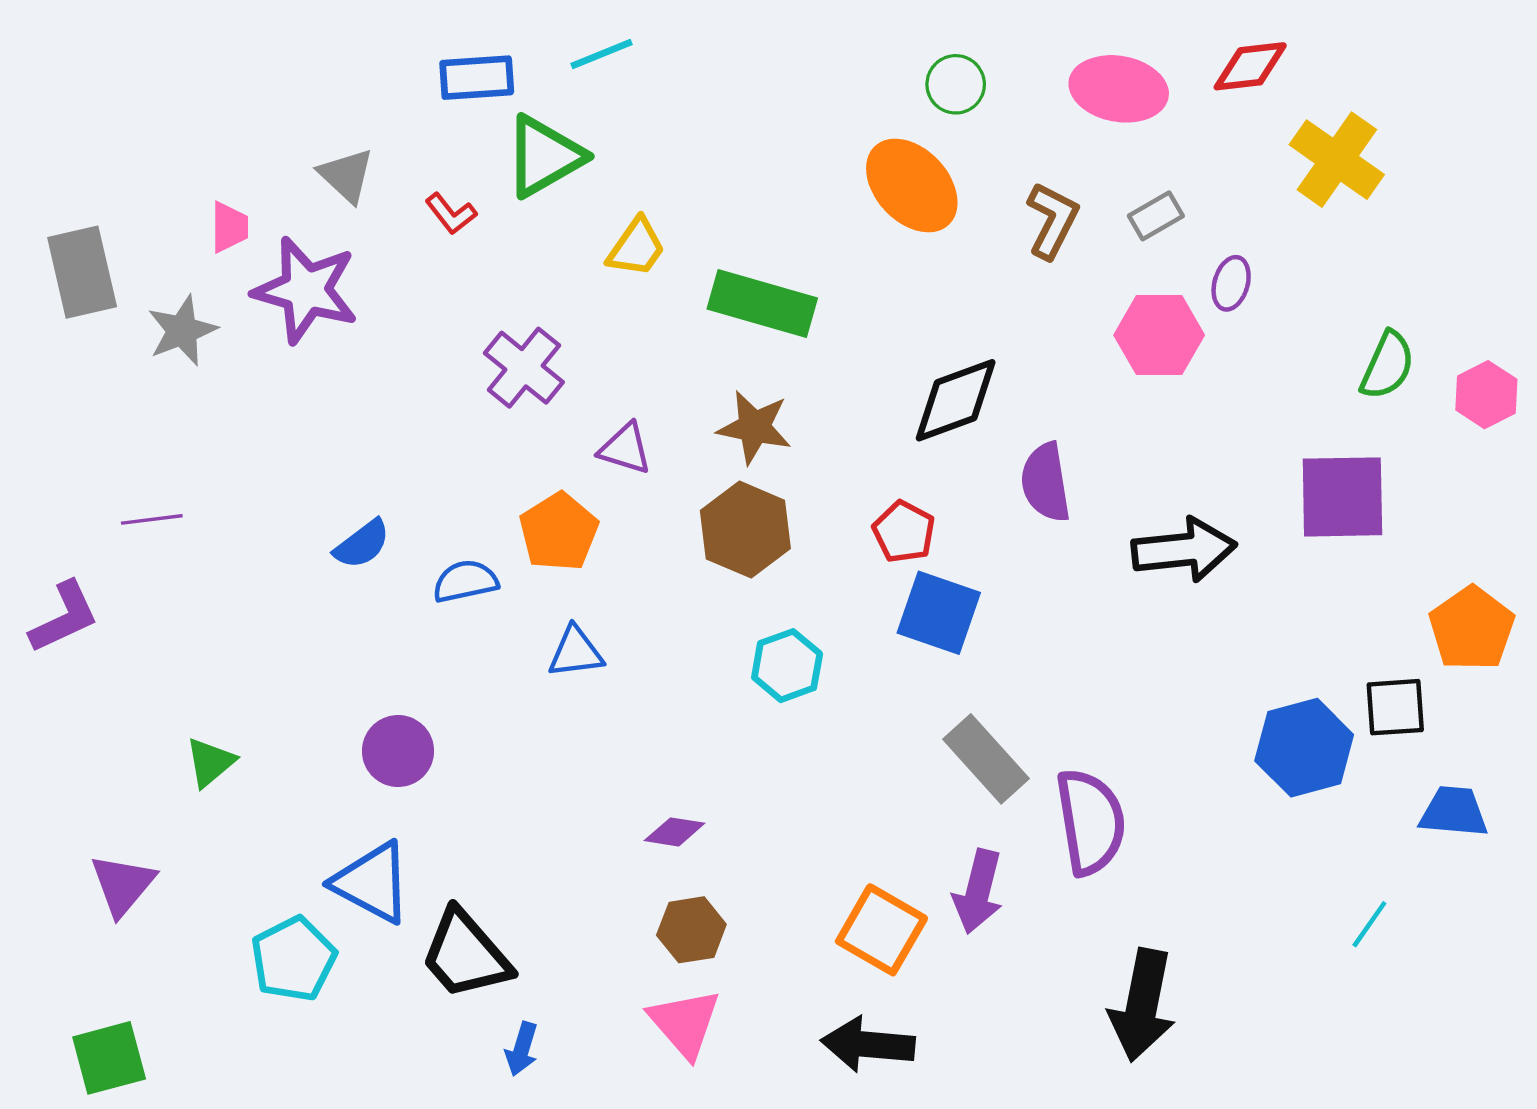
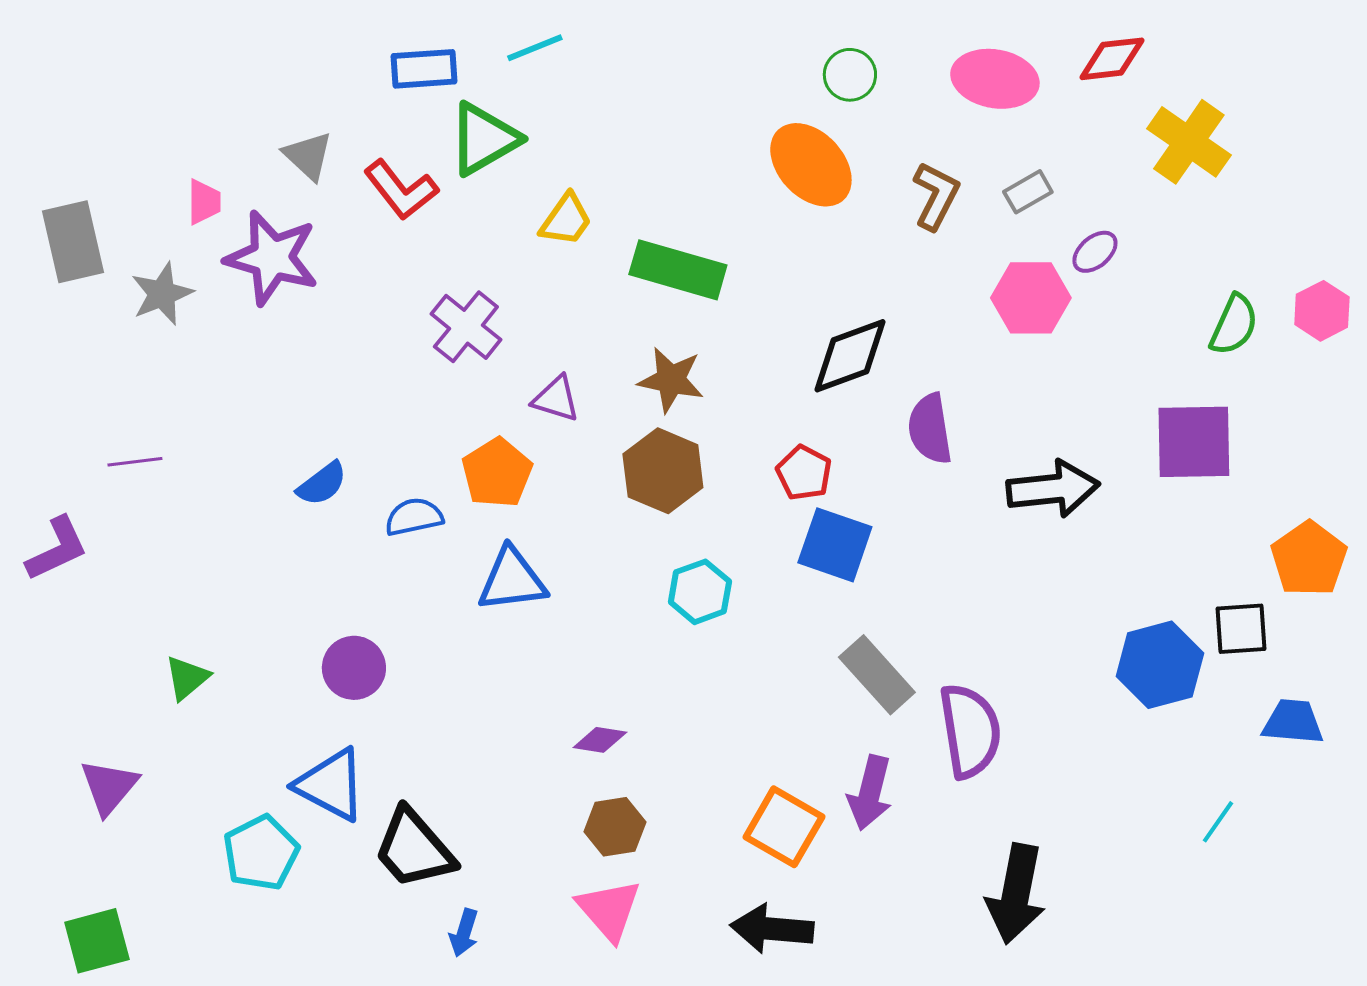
red L-shape: (451, 214) -> (401, 190), size x1.6
purple ellipse: (1231, 283) -> (1095, 252), turned 33
pink hexagon: (1486, 395) -> (1322, 311), moved
blue triangle: (576, 652) -> (512, 580), size x1.4

